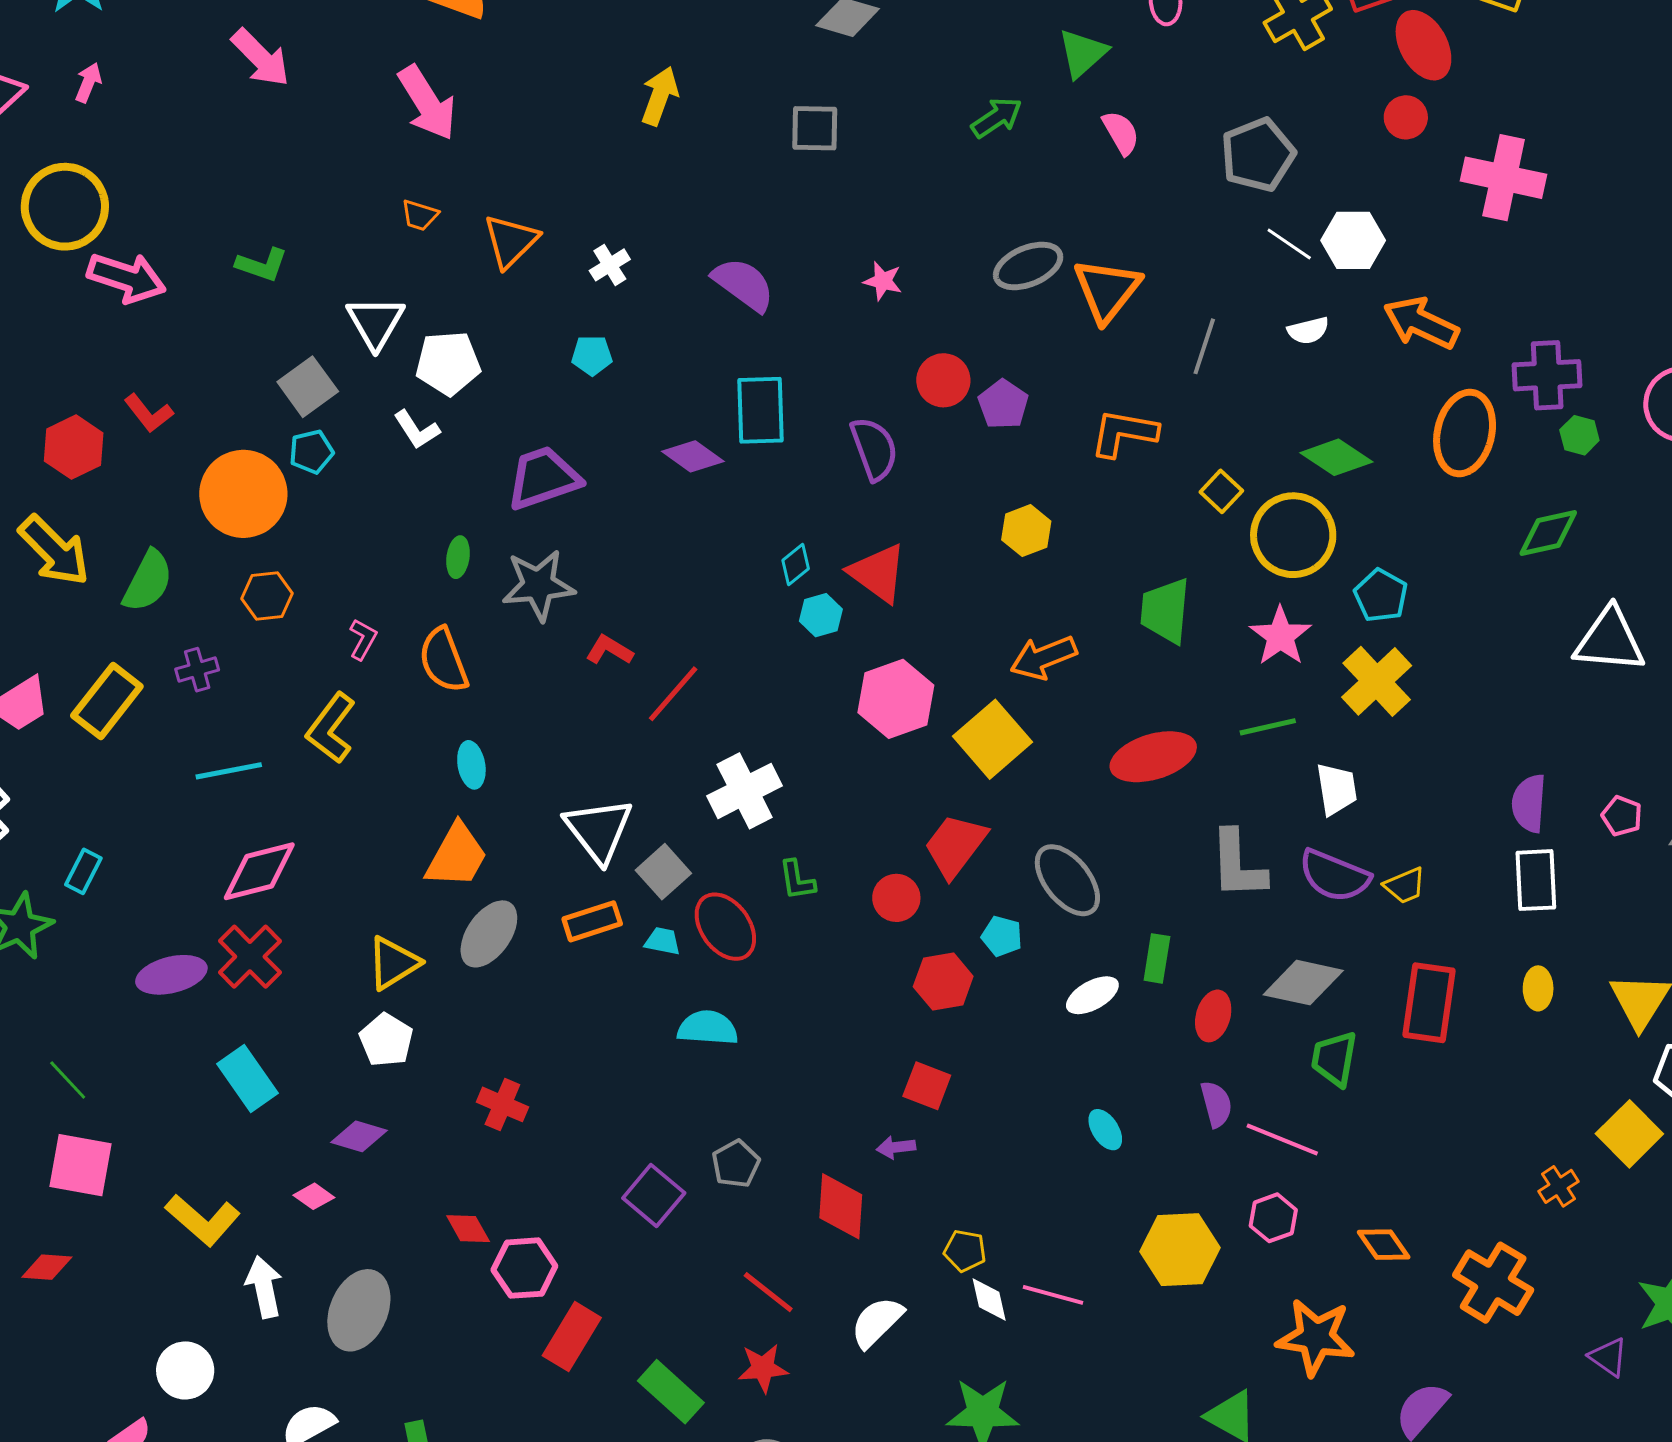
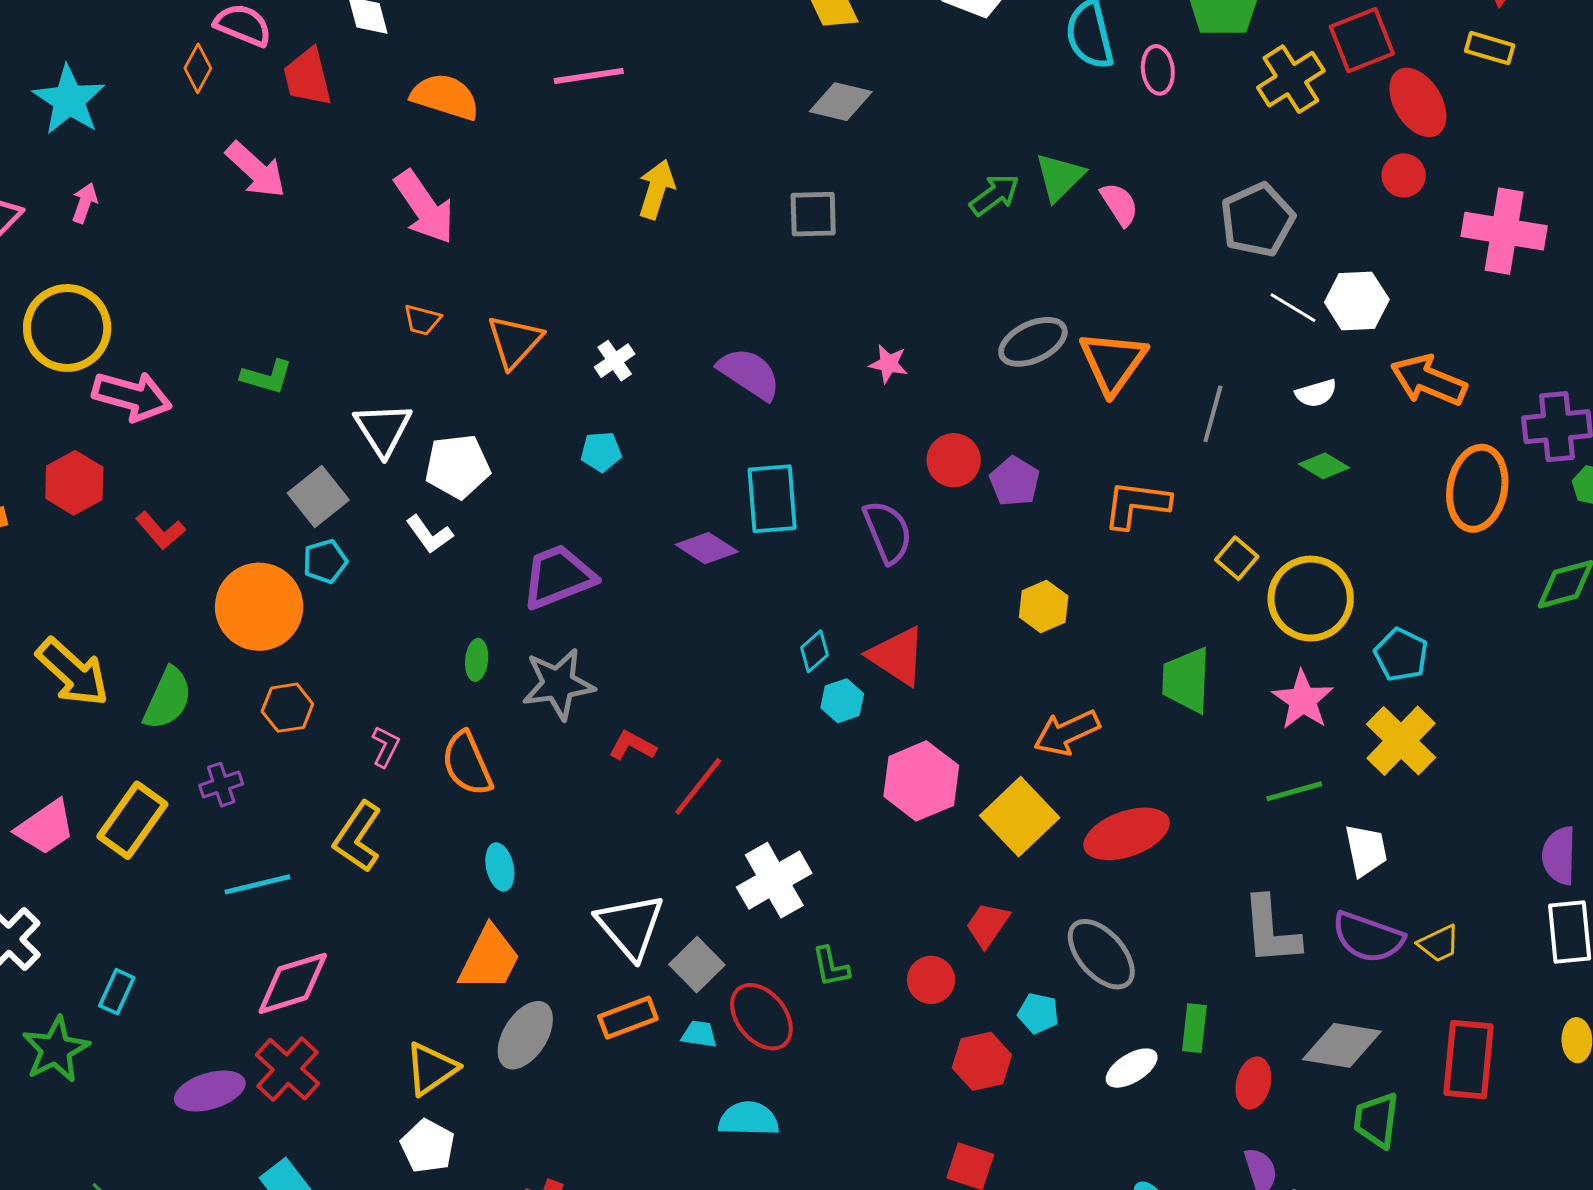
green triangle: (1083, 53) -> (1060, 177), moved
red hexagon: (74, 447) -> (74, 483), moved
green diamond: (1336, 457) -> (1324, 466), moved, size x0.7
red ellipse: (1153, 757) -> (1127, 834), moved
red trapezoid: (955, 846) -> (987, 925), size x0.7

